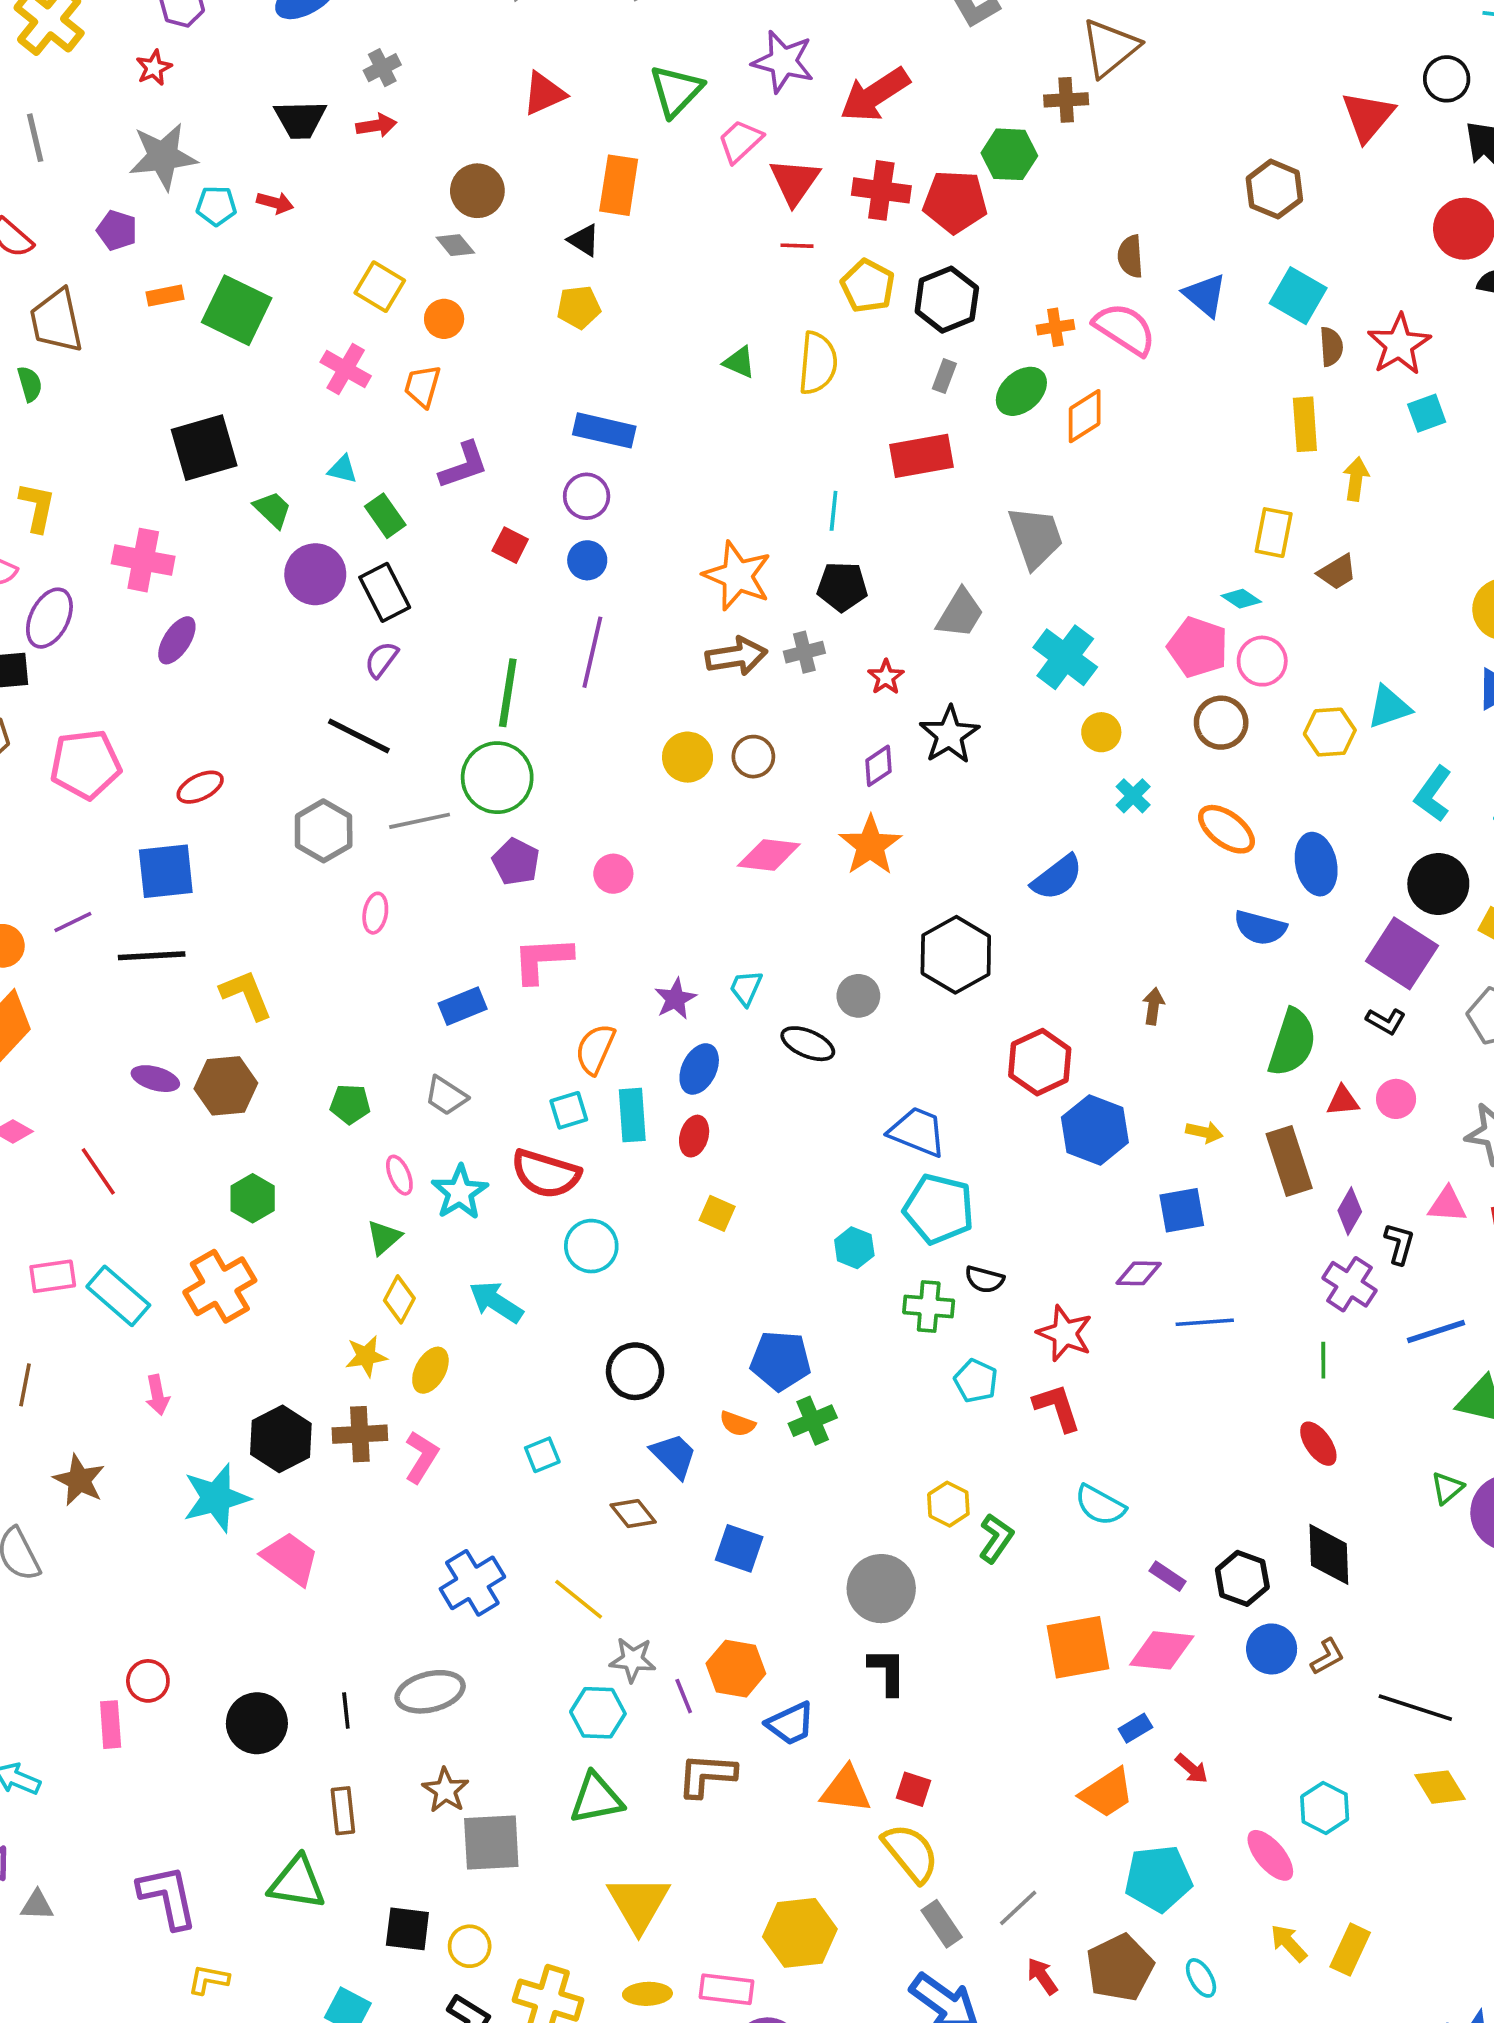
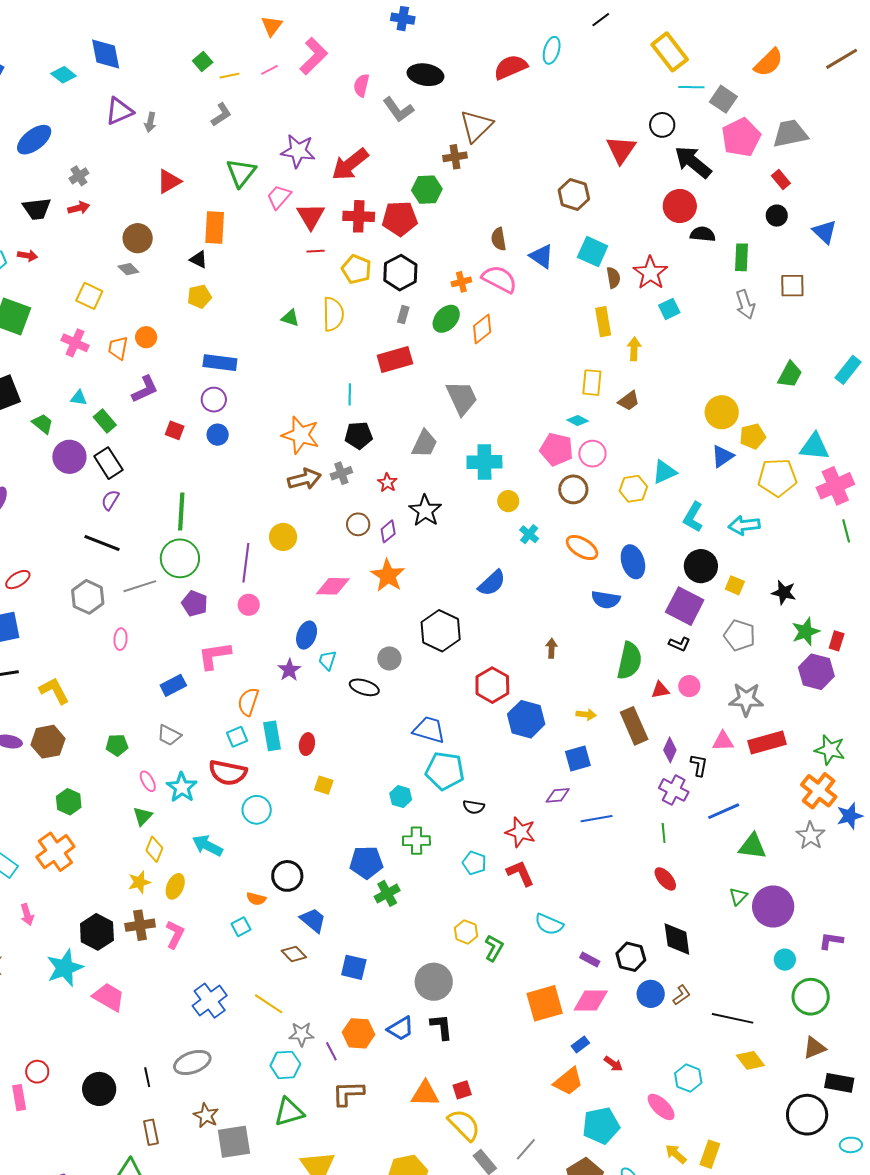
orange circle: (444, 319) -> (146, 337), moved
purple line: (592, 652) -> (246, 563), moved
cyan cross: (1065, 657) -> (484, 462), turned -32
brown circle: (753, 757) -> (358, 524), moved
blue ellipse: (699, 1069) -> (307, 635), moved
green cross: (929, 1307) -> (416, 841), moved
orange semicircle: (737, 1424) -> (256, 899), moved
blue trapezoid: (791, 1724) -> (400, 1029), moved
red square: (913, 1789) -> (462, 1090), turned -30

